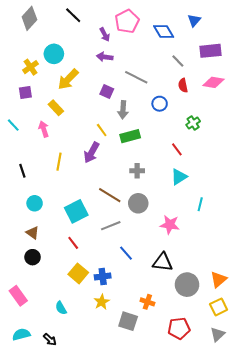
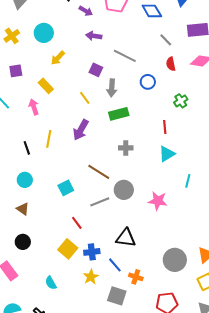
purple arrow: (105, 35) -> (86, 11), moved, turned -32
yellow cross: (30, 67) -> (12, 36), moved
yellow arrow: (68, 79) -> (58, 58), size x0.7
yellow line: (102, 130) -> (85, 98), moved
red line: (177, 149) -> (165, 127), turned 32
black line: (22, 171) -> (27, 148), moved
gray circle: (138, 203) -> (124, 190), moved
cyan square: (76, 211) -> (66, 188), size x0.7
red line: (73, 243) -> (77, 223), moved
blue line: (126, 253) -> (115, 265), moved
black circle: (33, 257) -> (23, 242), moved
black triangle: (163, 262) -> (126, 238), moved

